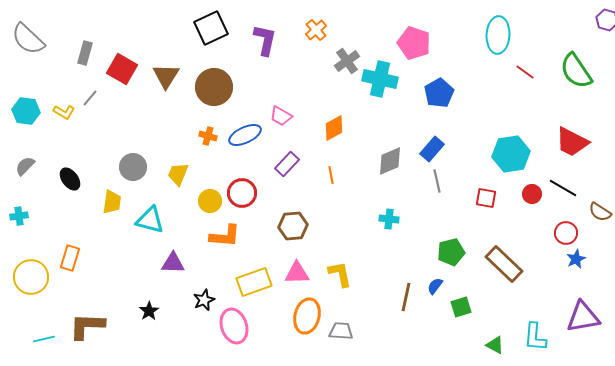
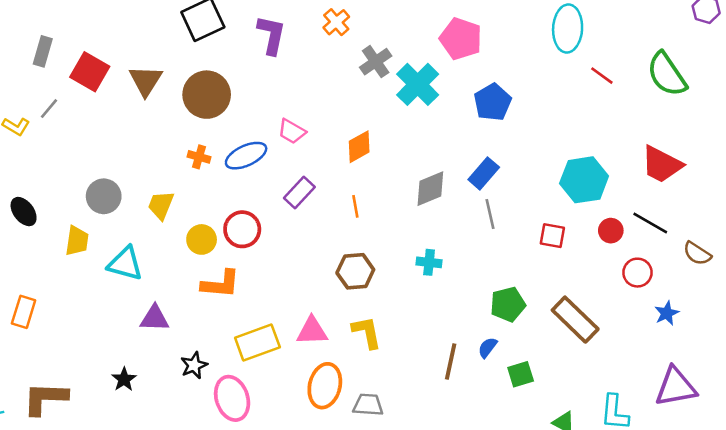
cyan cross: (380, 79) -> (418, 84), turned 32
brown hexagon: (293, 226) -> (355, 271), moved
red circle: (566, 233) -> (637, 273), moved

